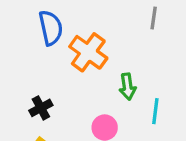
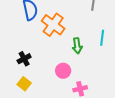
cyan line: (155, 111) -> (102, 38), moved

